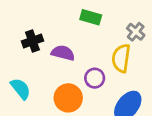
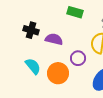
black cross: (32, 41) -> (31, 30), turned 35
cyan semicircle: (21, 89) -> (33, 66), moved

